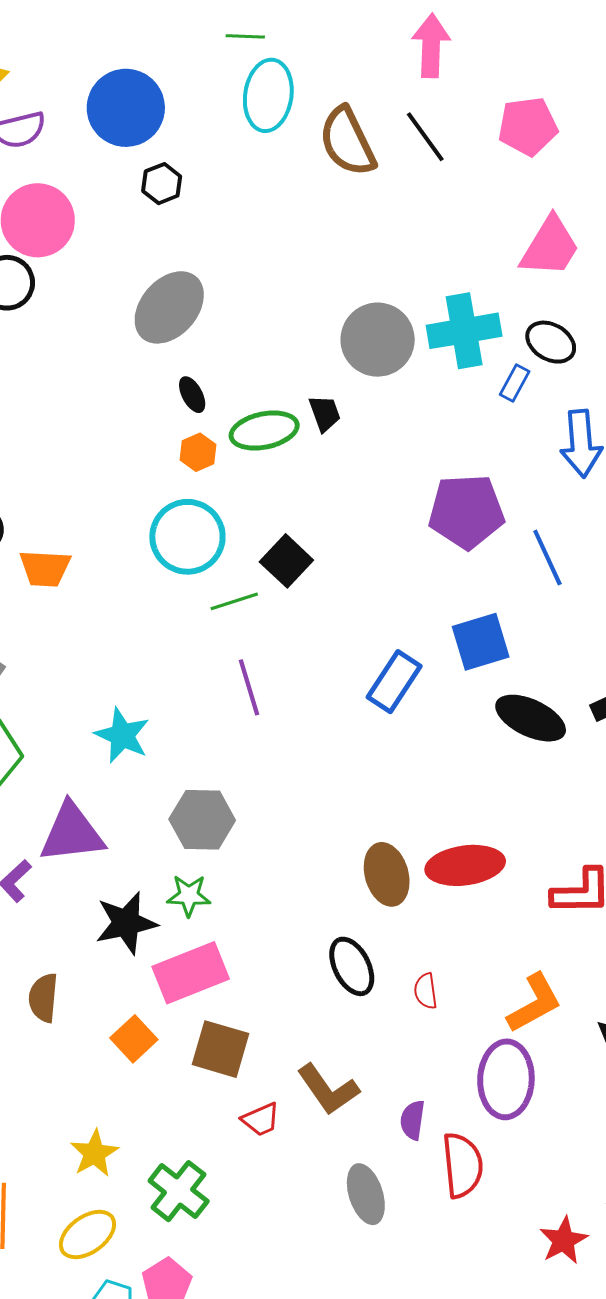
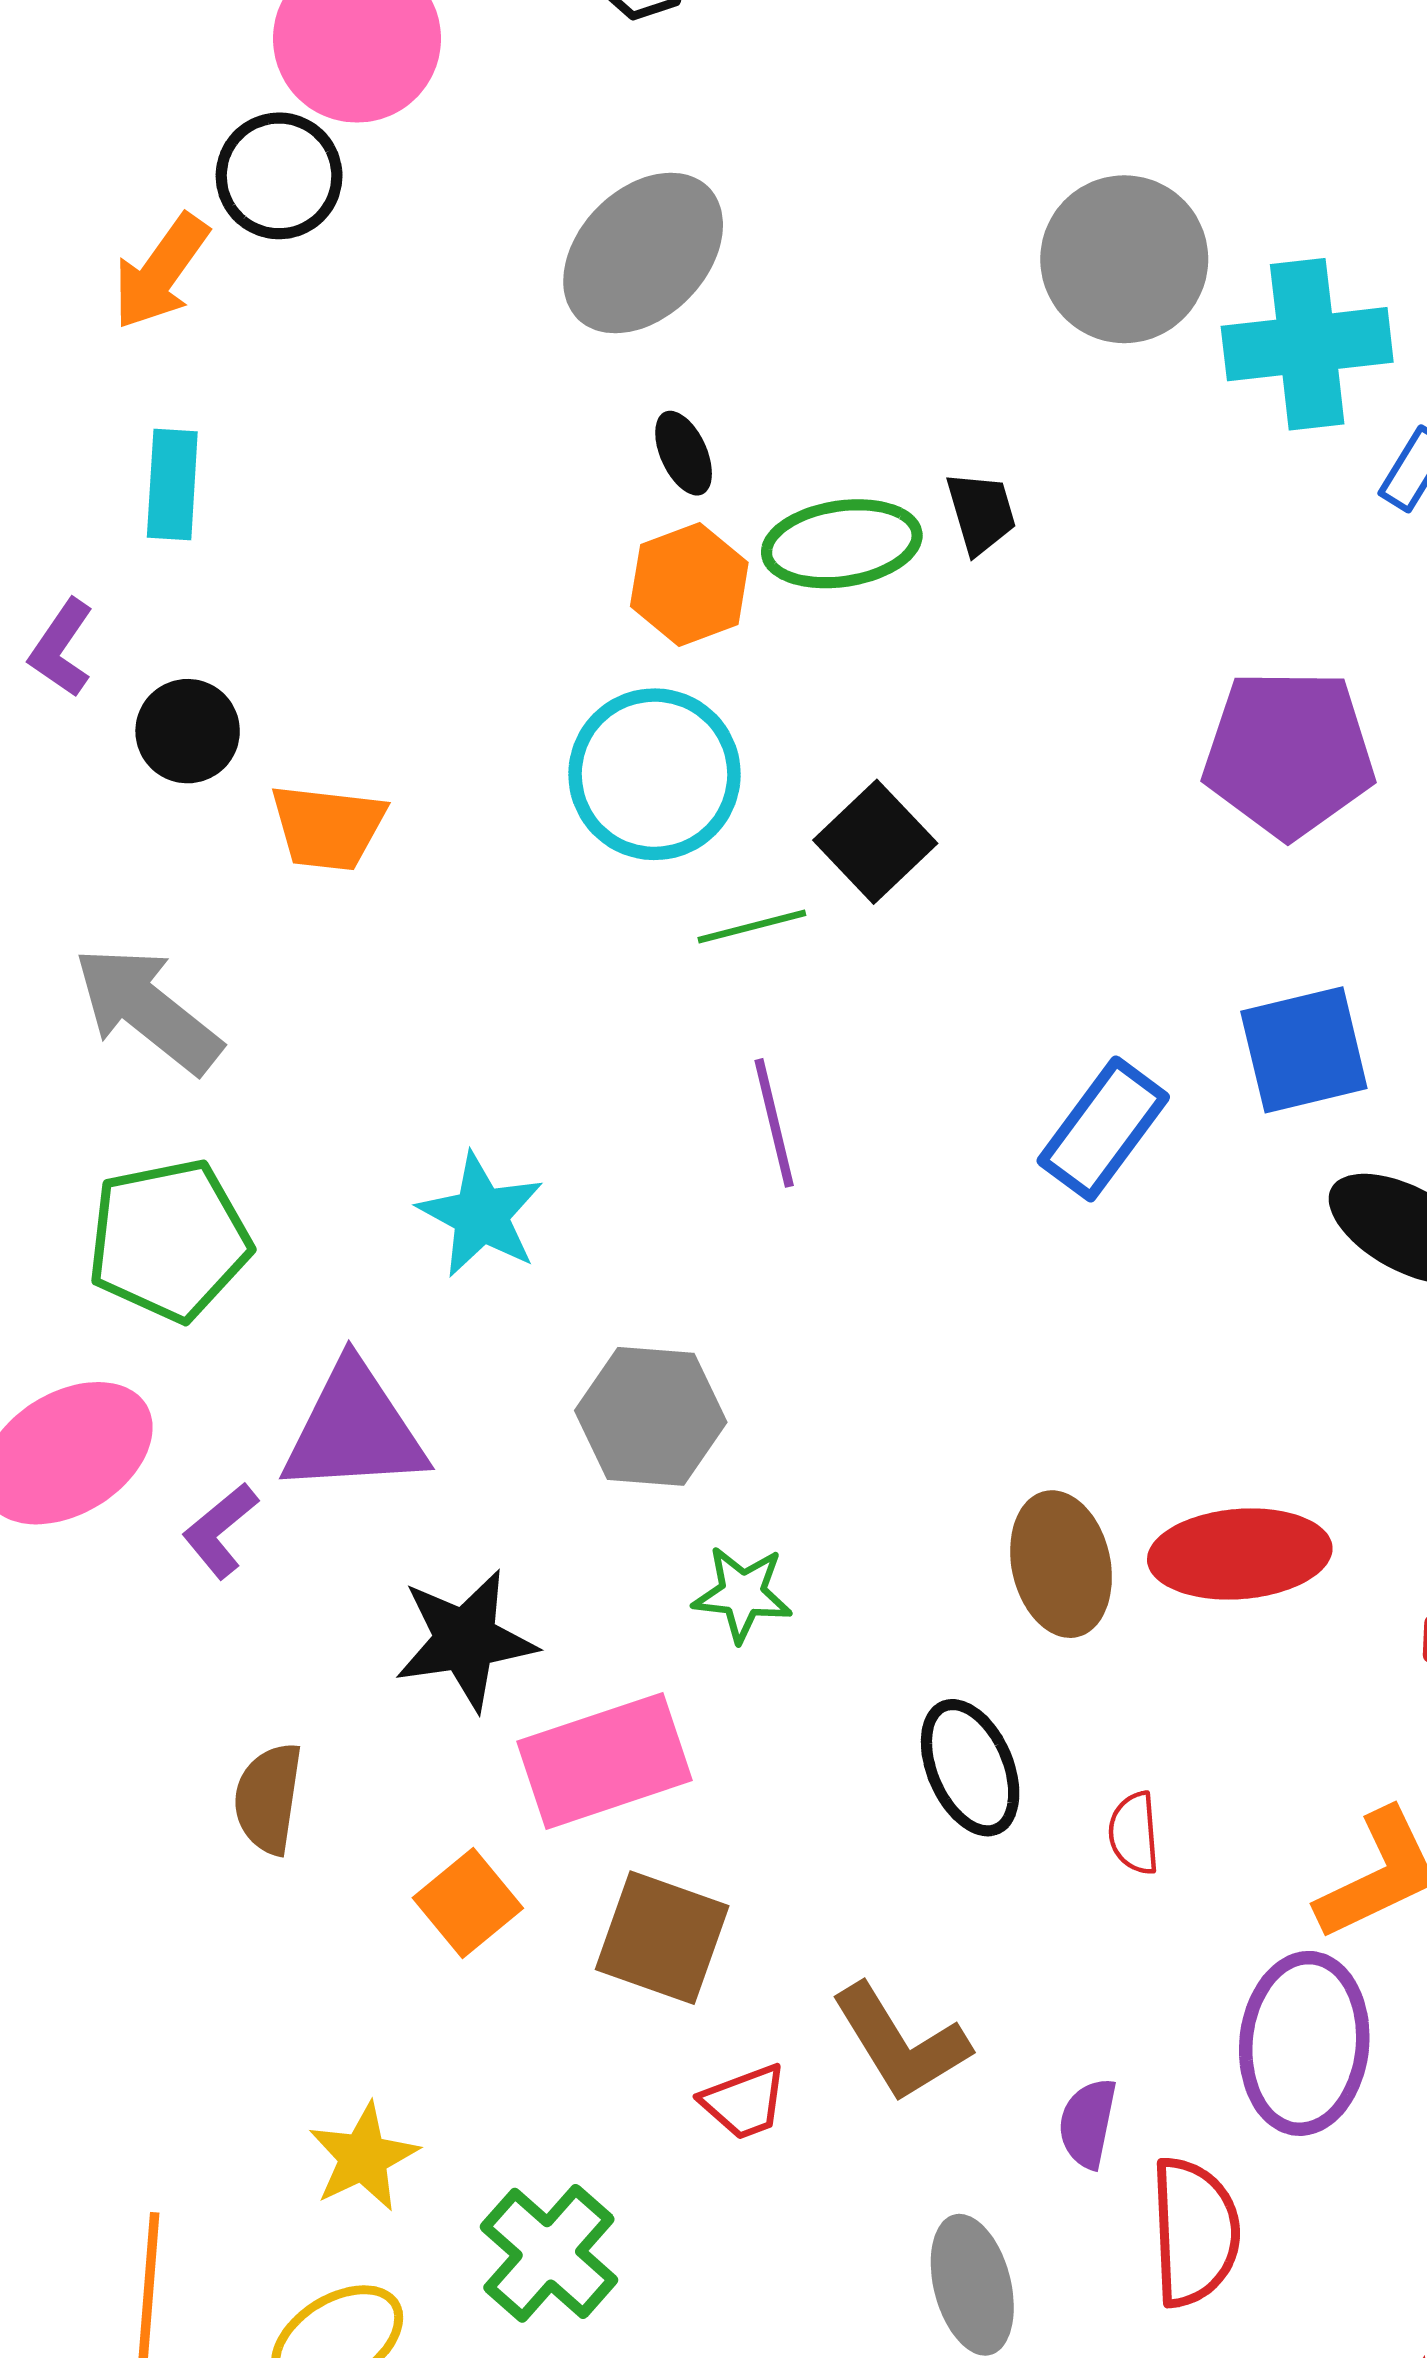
gray circle: (378, 340) -> (1124, 259), moved
orange hexagon: (198, 452) -> (689, 584), size x1.4
green star: (189, 896) -> (742, 1594), moved

